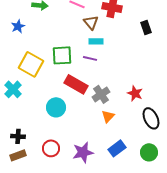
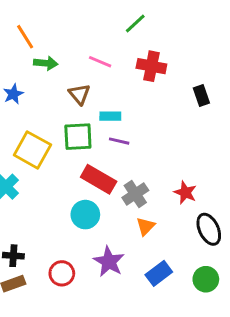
brown triangle: (91, 22) -> (79, 94), moved
cyan rectangle: (96, 41) -> (110, 116), moved
cyan circle: (56, 107) -> (85, 215), moved
purple star: (83, 152) -> (109, 262), moved, turned -30

